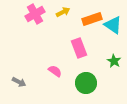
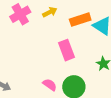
pink semicircle: (55, 71) -> (50, 85), moved

